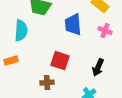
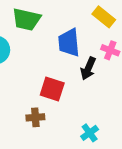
black arrow: (98, 68) -> (88, 68), moved

